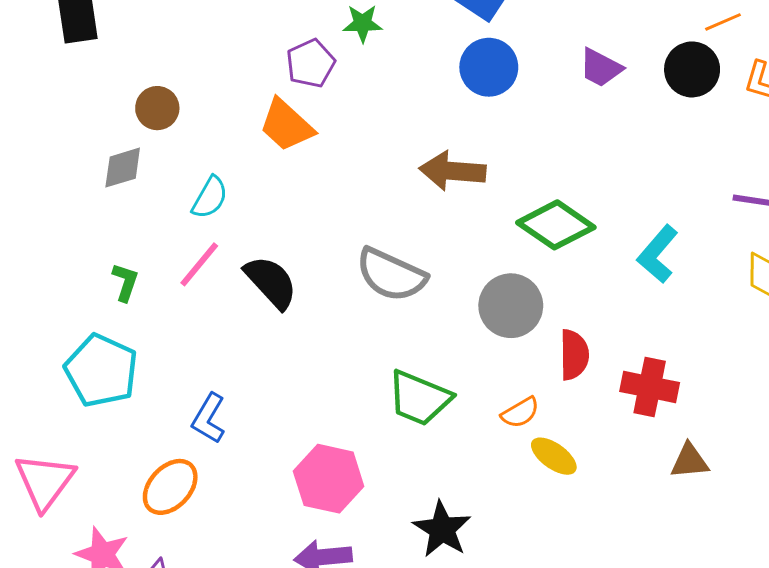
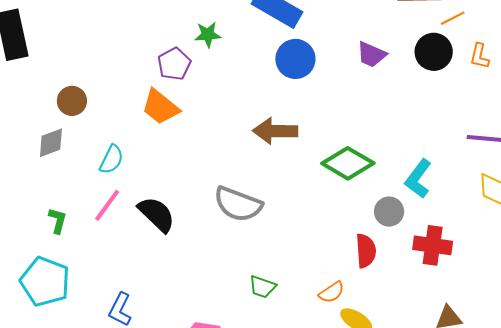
gray circle: (511, 306) -> (389, 212), moved, size x0.7
red cross: (650, 387) -> (433, 245), moved
green trapezoid: (419, 398) -> (262, 287), size x0.6

